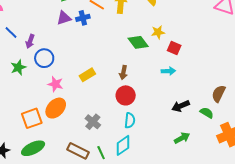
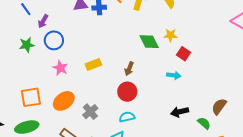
orange ellipse: (56, 108) -> (64, 101), moved
cyan semicircle: (130, 120) -> (127, 117), turned -119

